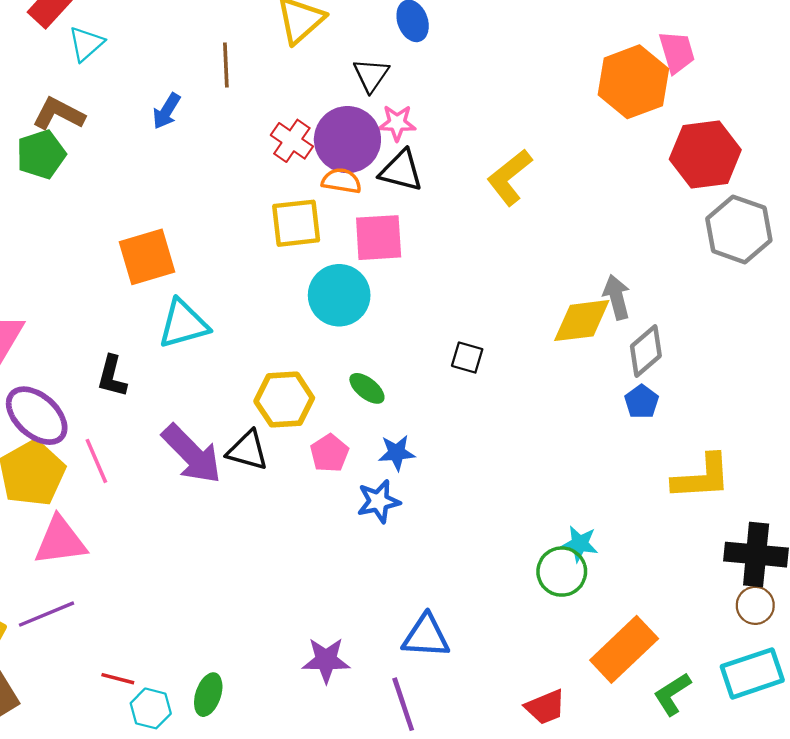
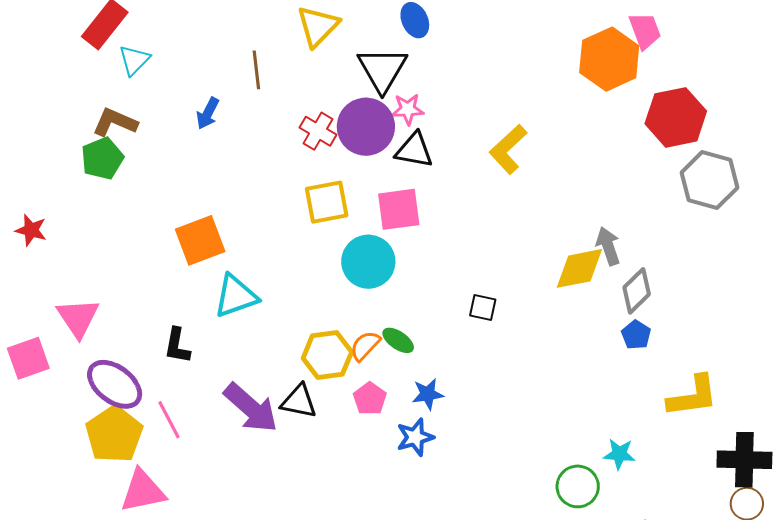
black triangle: (371, 75) -> (382, 69), size x1.6
orange semicircle: (341, 181) -> (365, 346), moved, turned -52
cyan star: (580, 544) -> (619, 454), moved

